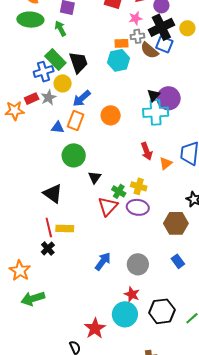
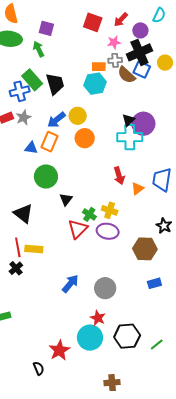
yellow circle: (187, 28) -> (165, 63), moved
yellow circle: (63, 83) -> (78, 116), moved
blue rectangle: (178, 261) -> (154, 283), moved, turned -72

